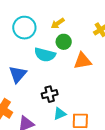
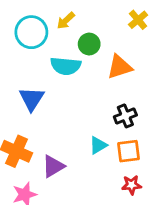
yellow arrow: (58, 23) -> (66, 21), moved
black cross: (50, 94) -> (125, 116), moved

